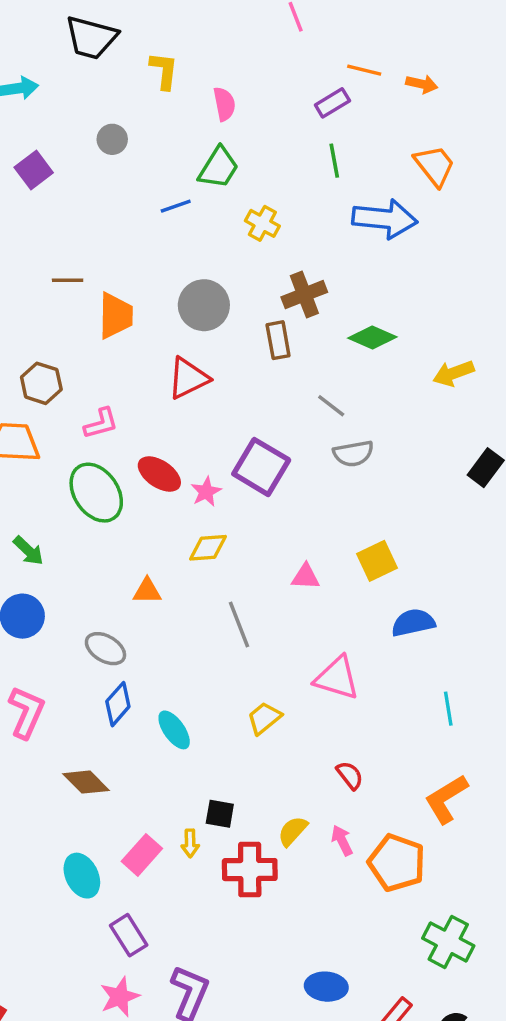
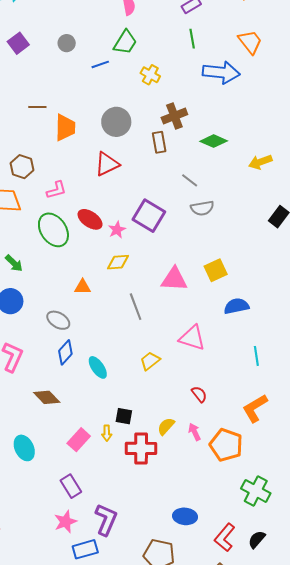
gray circle: (112, 139) -> (67, 43), moved
pink triangle: (306, 577) -> (174, 279), size x1.6
cyan ellipse: (82, 876) -> (24, 448), moved

